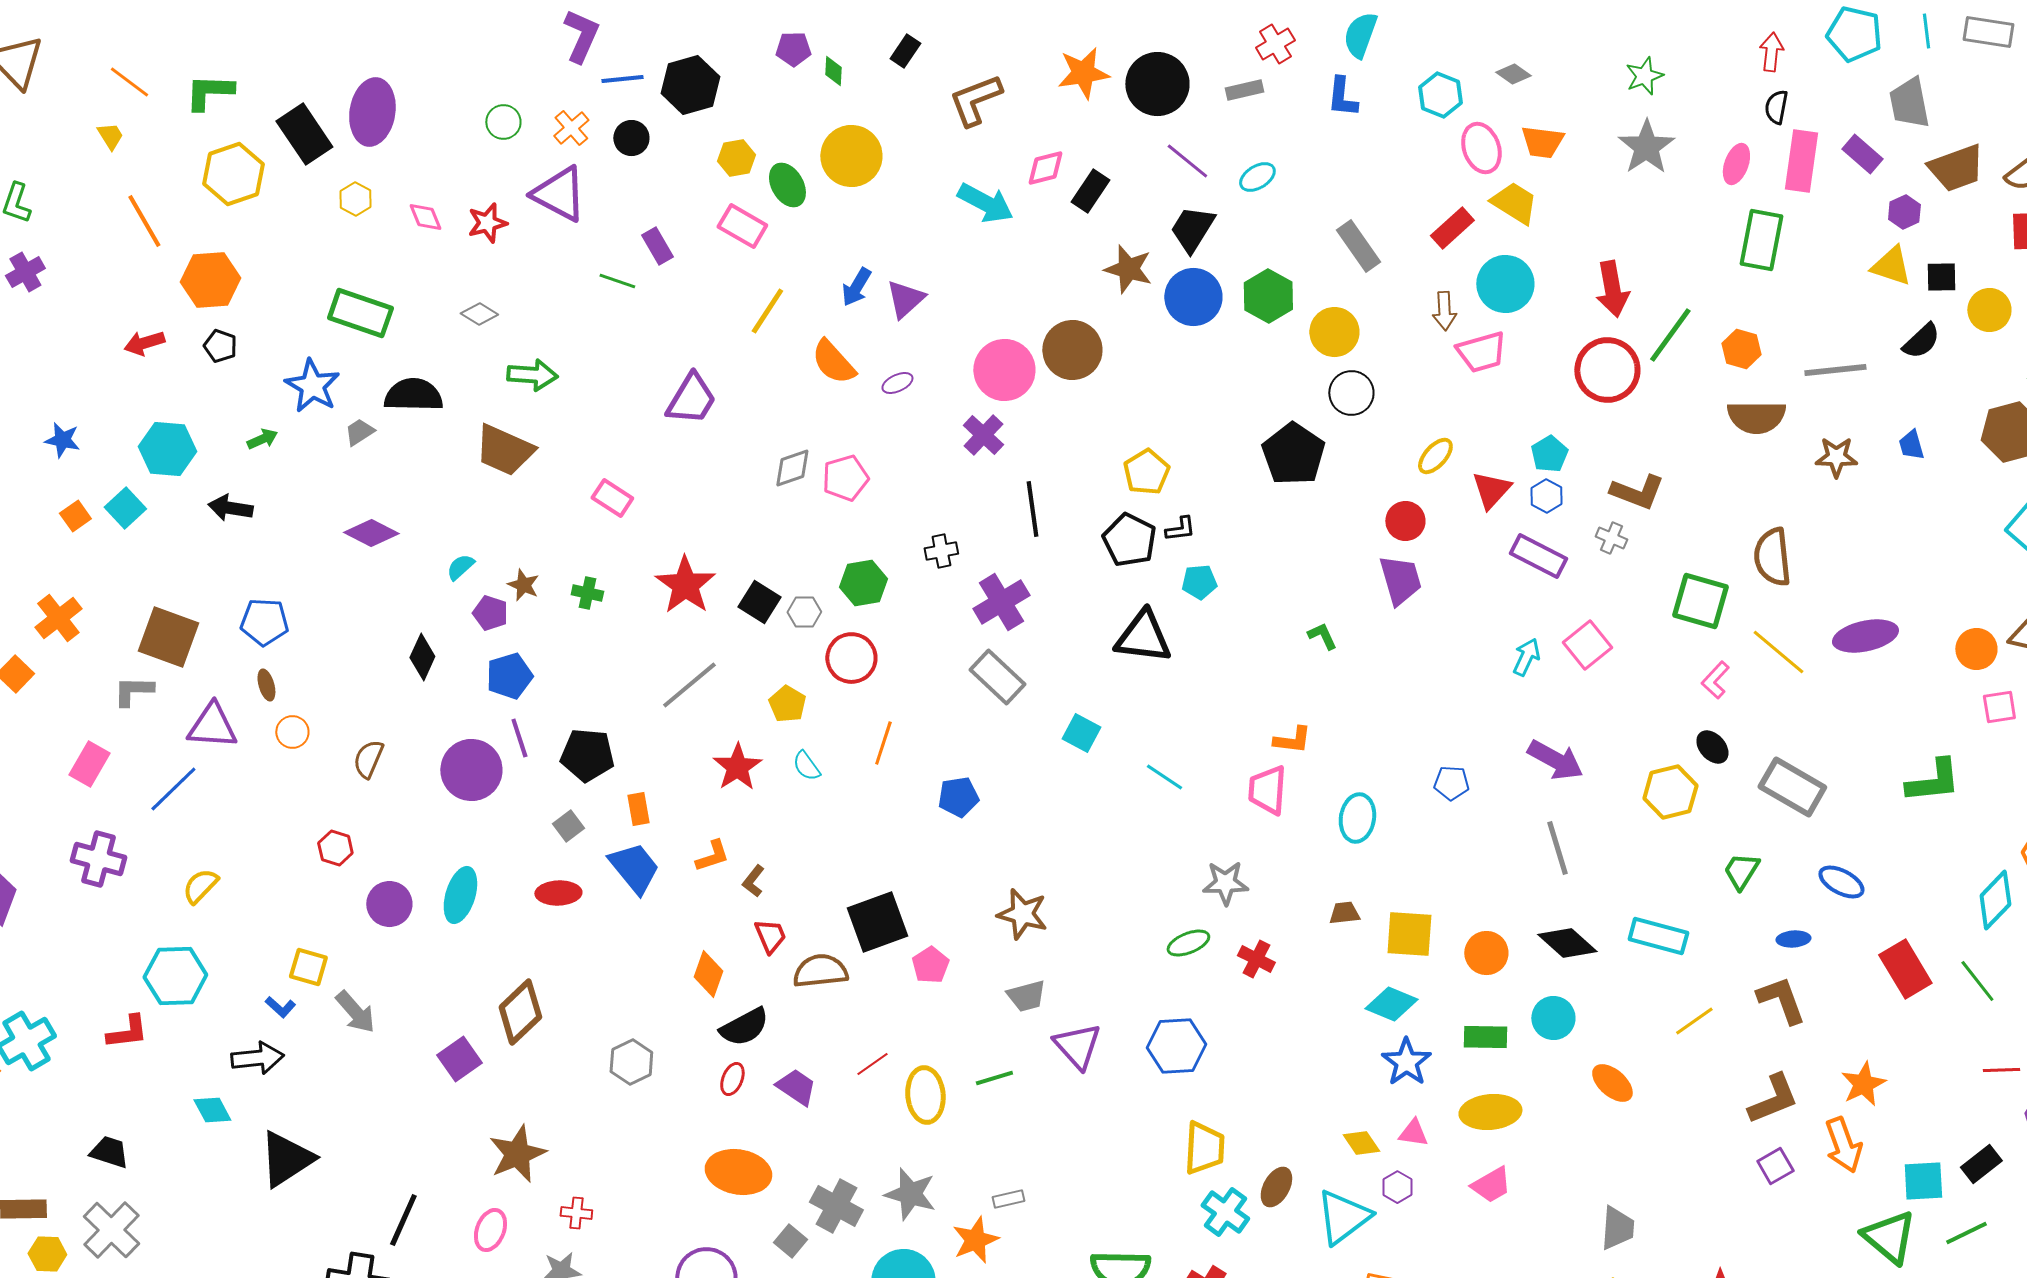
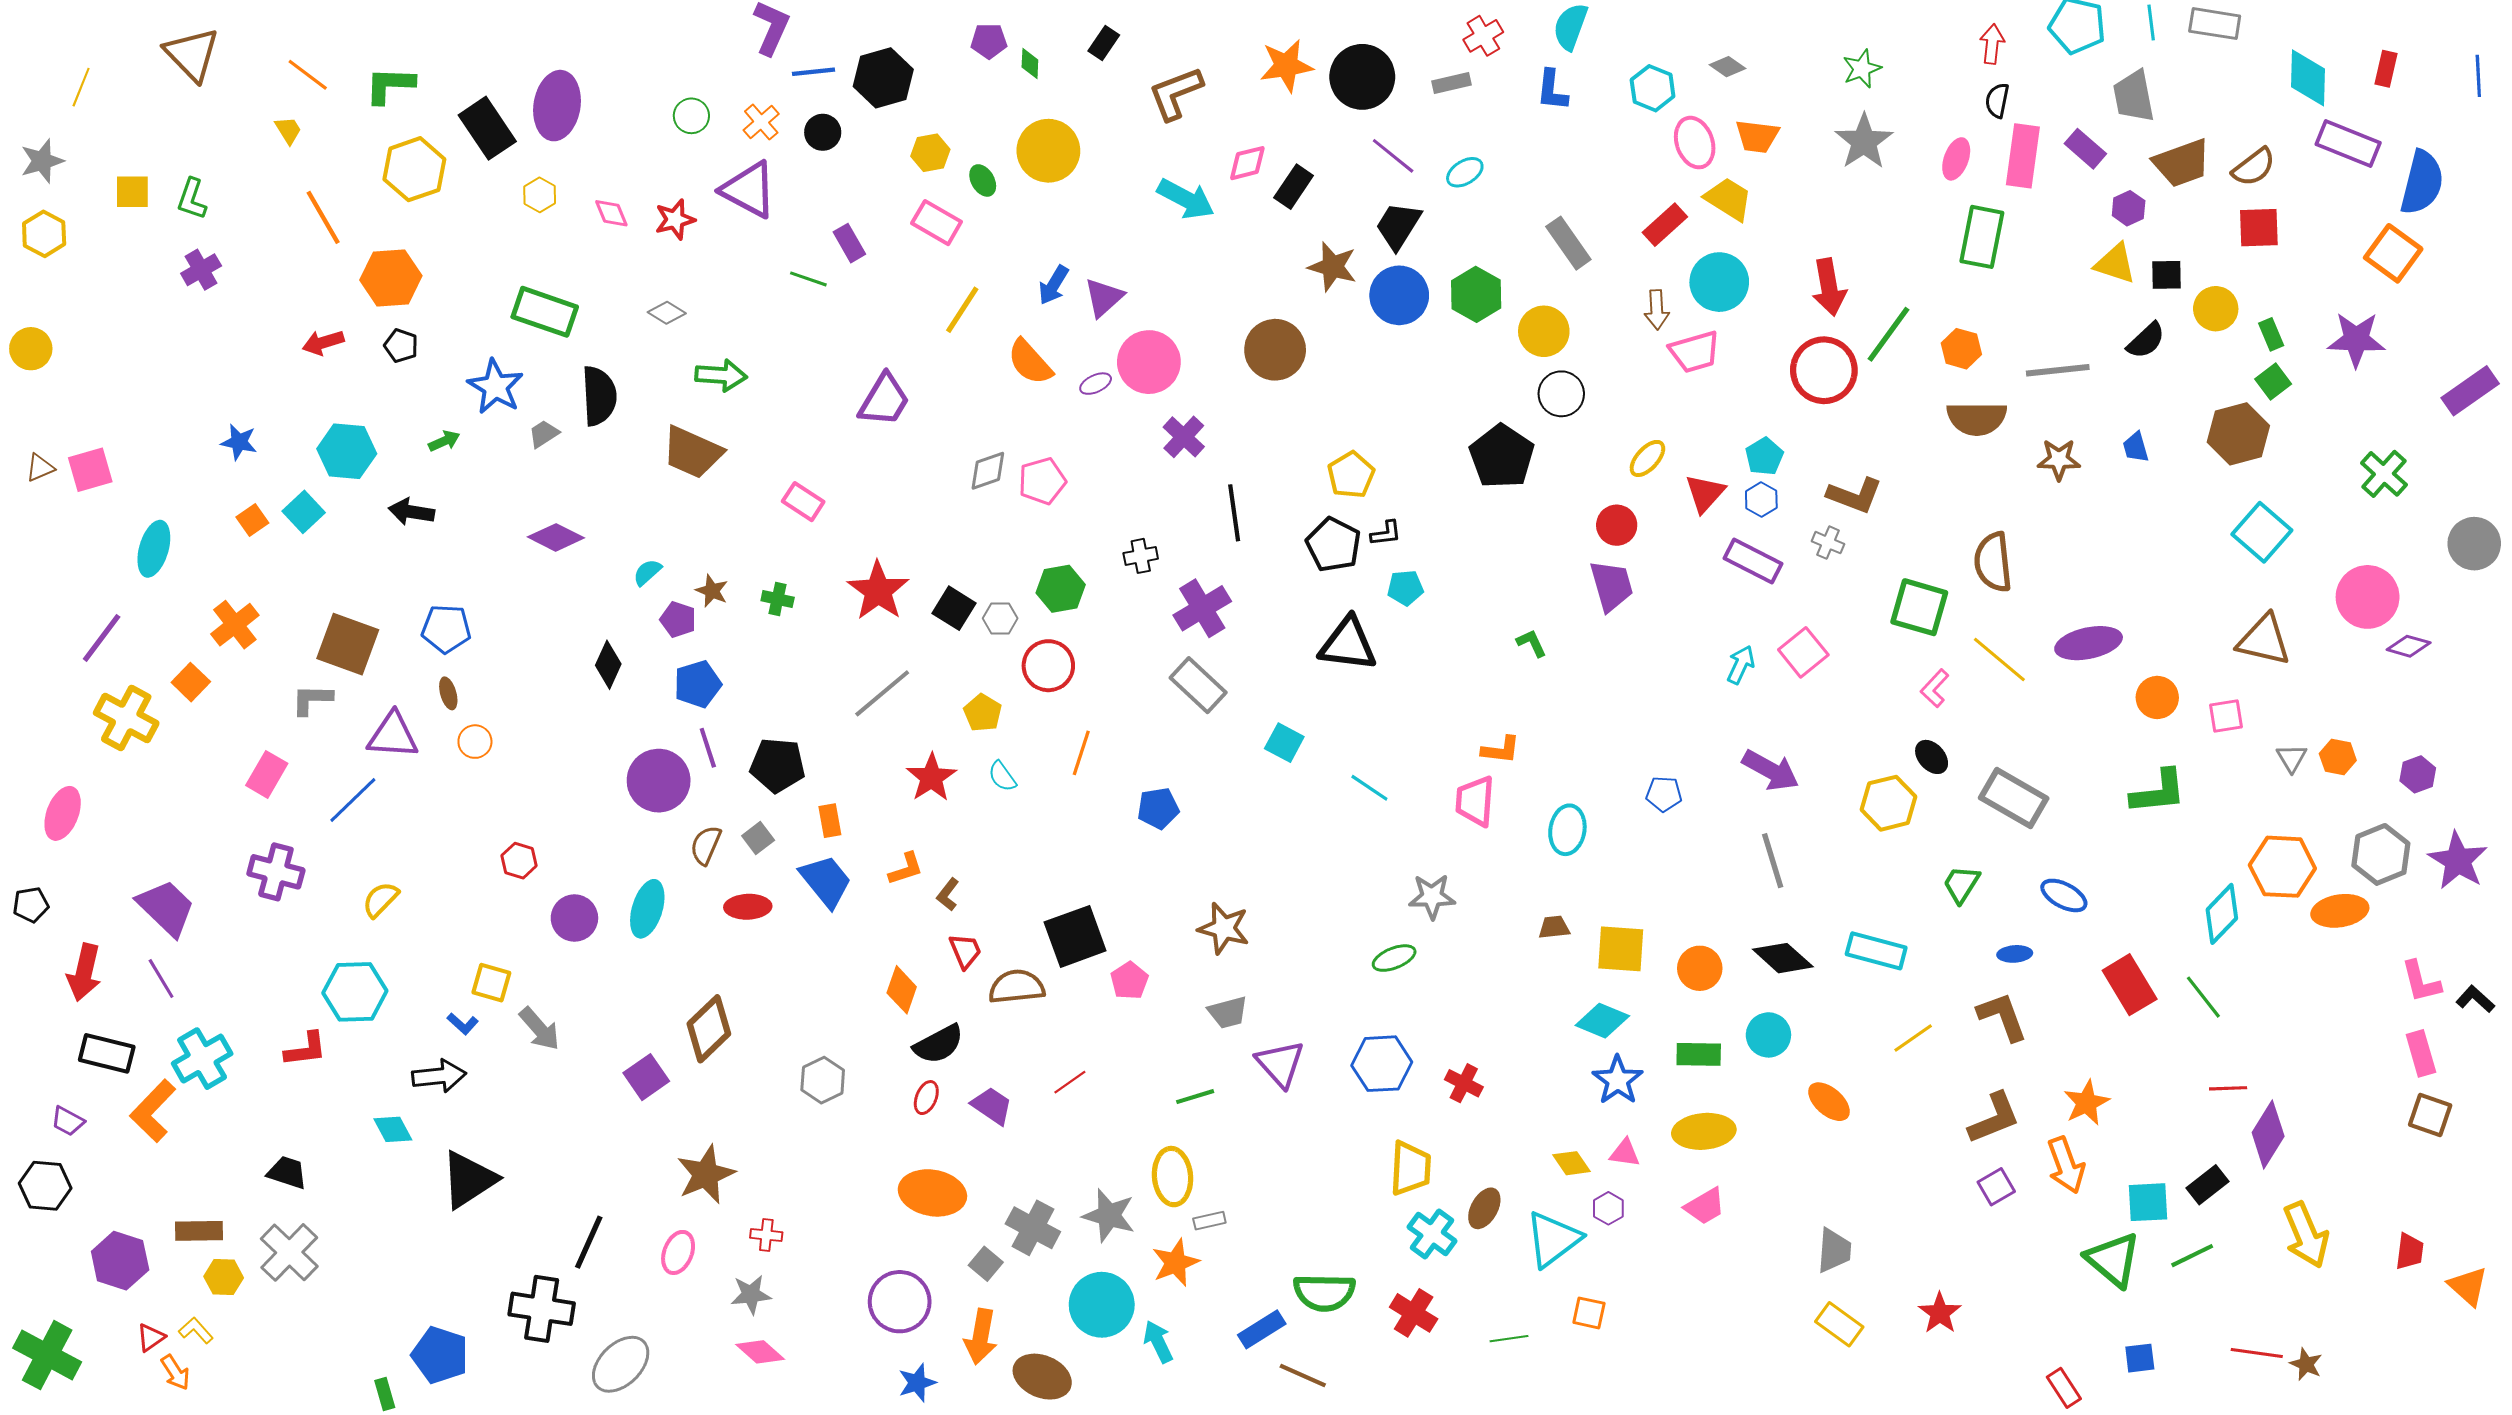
green ellipse: (787, 185) -> (983, 180), size x0.7
pink circle: (1004, 370) -> (1149, 362), moved
black semicircle: (413, 395) -> (599, 396), turned 86
orange circle: (1976, 649) -> (2157, 697), moved
brown semicircle: (368, 759) -> (706, 845), moved
red cross: (1256, 959) -> (1464, 1083), moved
yellow ellipse: (925, 1095) -> (1172, 1177), moved

